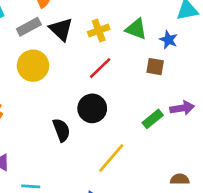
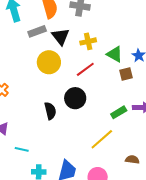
green triangle: (136, 29) -> (115, 54), moved
yellow circle: (33, 66) -> (49, 62), moved
brown square: (155, 67) -> (126, 74), turned -32
yellow line: (111, 158) -> (102, 139), moved

